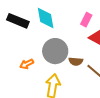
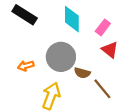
cyan diamond: (46, 18) -> (72, 19), moved

